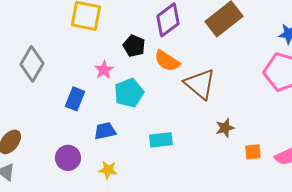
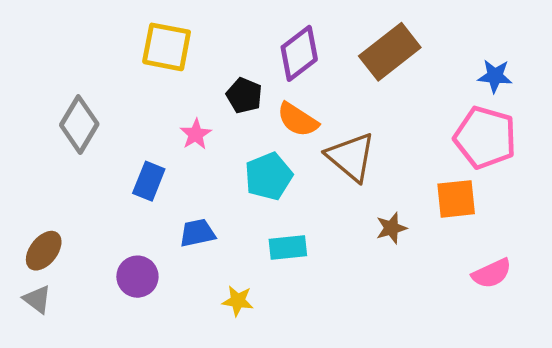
cyan pentagon: (129, 93) -> (268, 176), moved
orange square: (253, 152) -> (456, 199), moved, size x1.5
yellow star: (108, 170) -> (238, 301), moved

